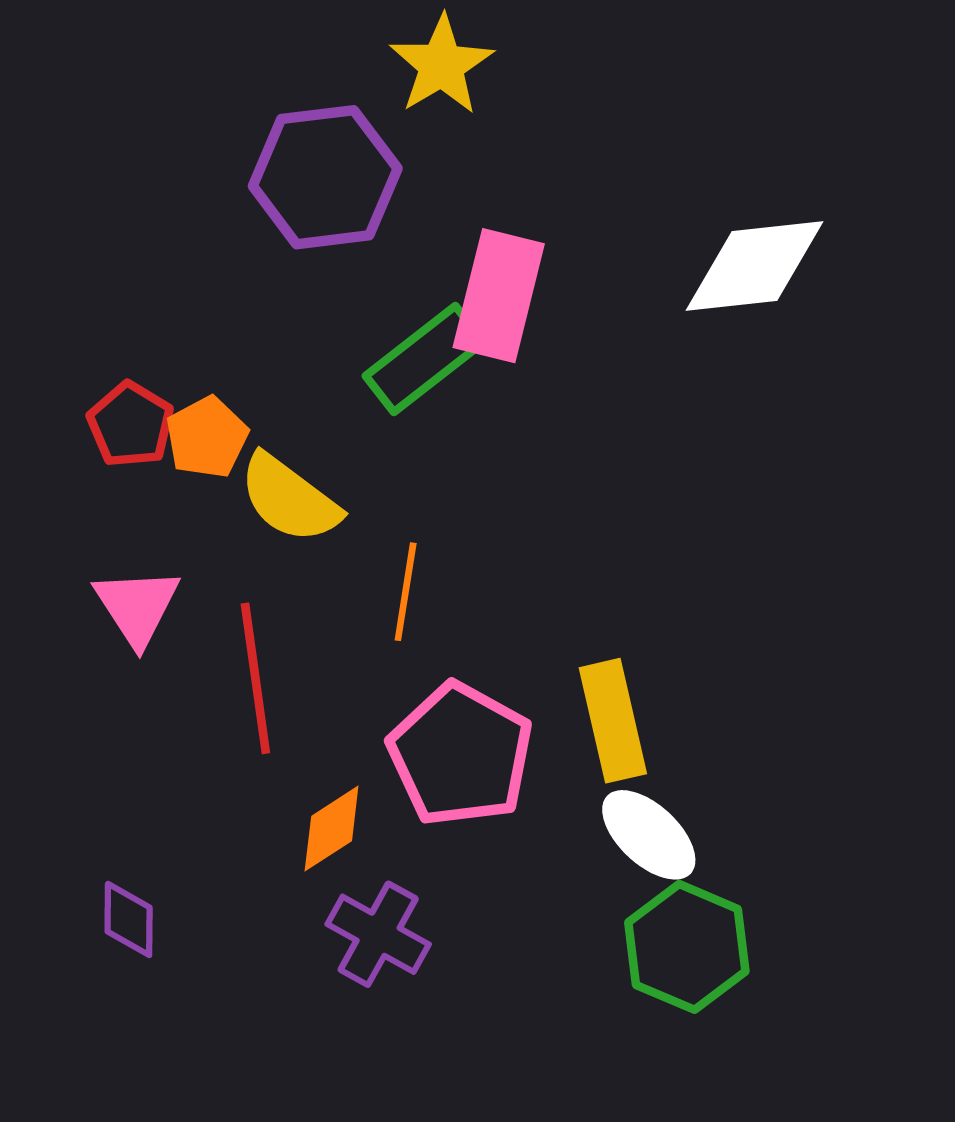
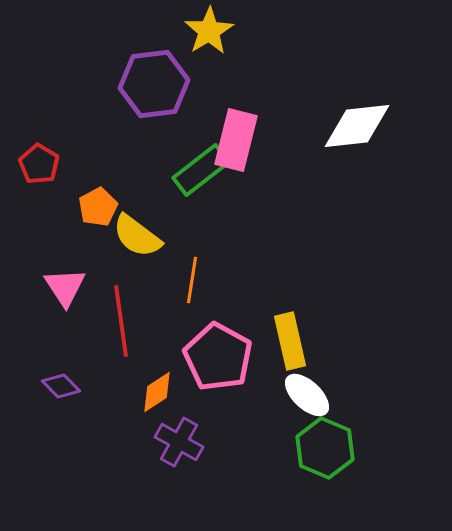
red pentagon: (131, 425) -> (39, 164), moved
purple diamond: (129, 919) -> (61, 386), moved, turned -45

